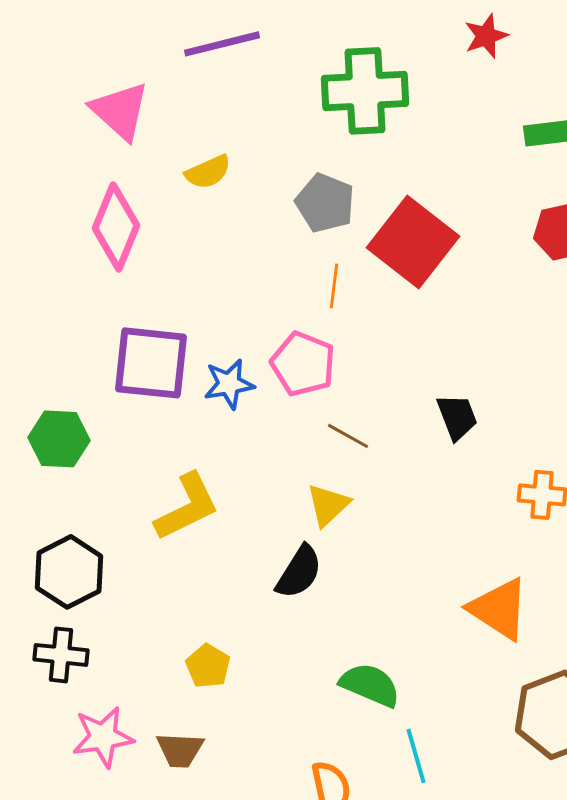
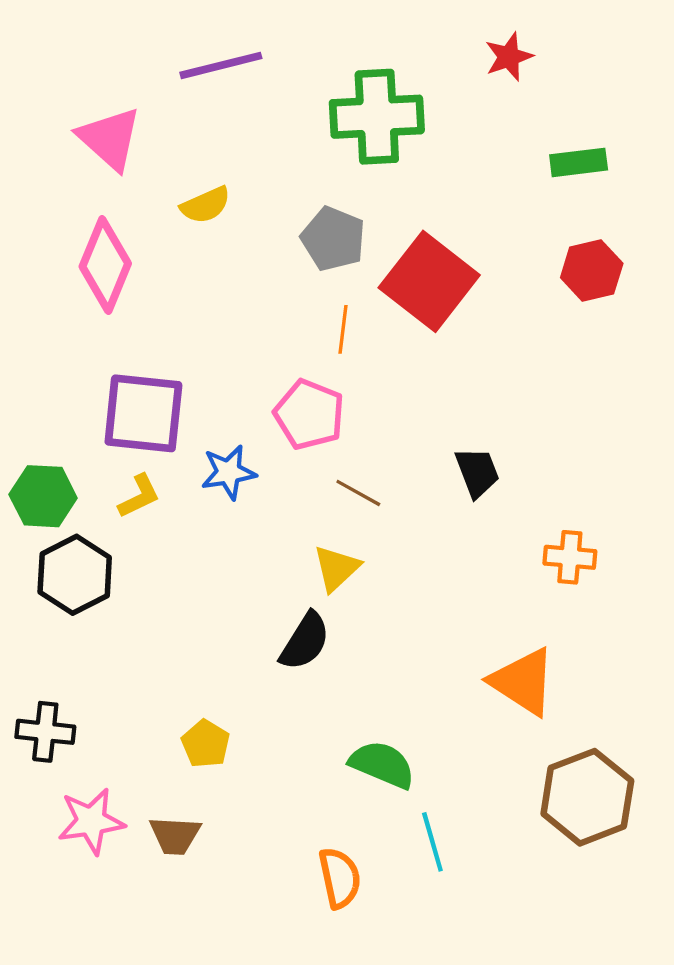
blue star: (229, 384) -> (228, 472), moved
yellow L-shape: (187, 507) -> (139, 496), moved, size x0.6
black hexagon: (69, 572) -> (75, 575), moved

